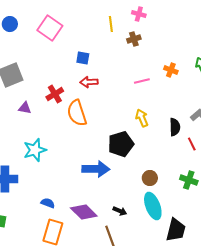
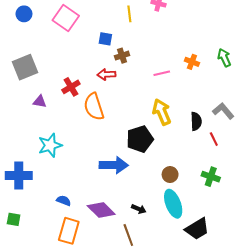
brown cross: (134, 39) -> (122, 56), moved
blue square: (83, 58) -> (105, 39), moved
yellow arrow: (142, 118) -> (162, 112), size x1.4
black trapezoid: (176, 230) -> (197, 229), turned 45

